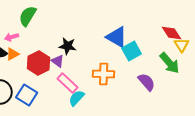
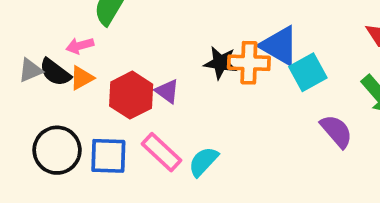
black star: (68, 46) -> (220, 63), moved
orange cross: (104, 74) -> (249, 63), moved
pink rectangle: (68, 83) -> (162, 152), moved
blue square: (27, 95) -> (108, 156), turned -30

